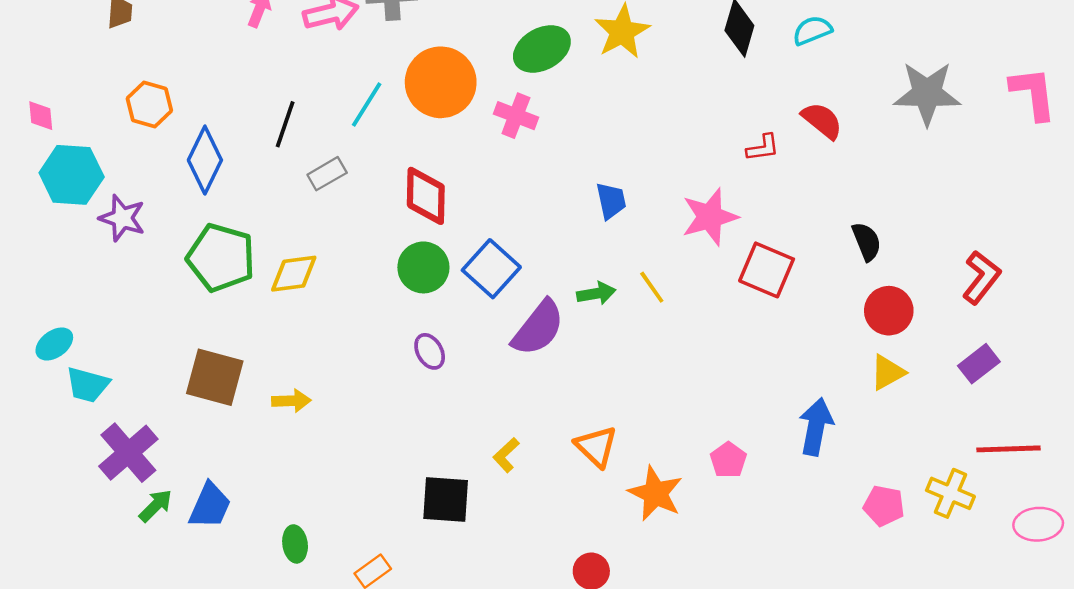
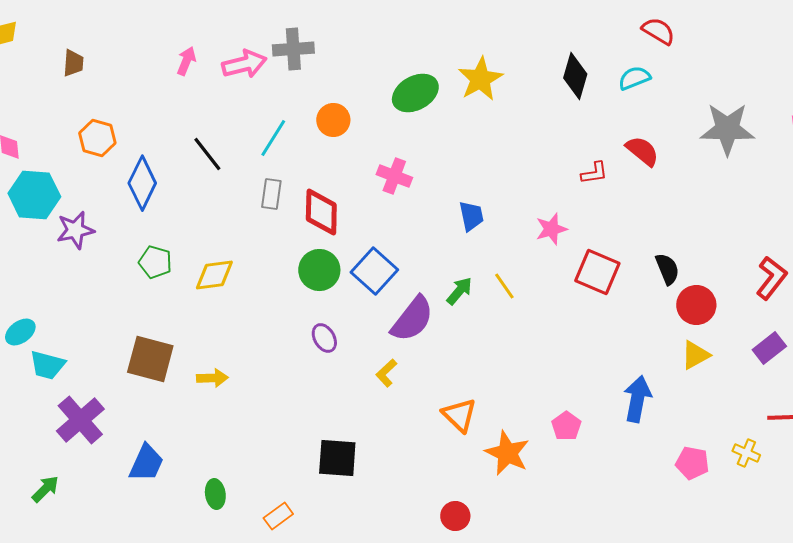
orange circle: (441, 82) -> (333, 120), size x0.6
pink cross: (516, 116) -> (394, 176), moved
black line: (285, 124) -> (207, 154), turned -57
gray rectangle: (327, 174) -> (271, 194), moved, turned -52
pink star: (710, 217) -> (551, 229), size x0.7
purple star: (122, 218) -> (75, 230), turned -30
black semicircle: (867, 242) -> (667, 269), moved
green pentagon: (221, 258) -> (155, 262), size x0.6
green arrow: (596, 293) -> (459, 291), turned -40
yellow L-shape: (506, 455) -> (386, 373), moved
yellow cross: (950, 493) -> (746, 453), size x0.7
green arrow: (156, 506) -> (45, 489), moved

